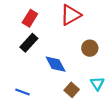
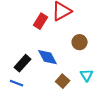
red rectangle: (30, 18) -> (41, 21), moved
black rectangle: (29, 43) -> (23, 63), moved

